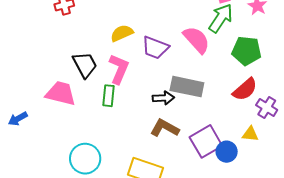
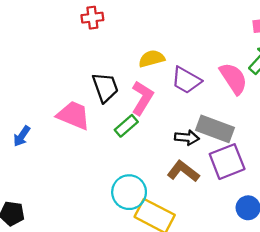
green rectangle: (108, 96) -> (126, 126), turned 35
blue arrow: (18, 119) -> (22, 136), turned -36
purple square: (206, 141) -> (227, 162), moved
cyan circle: (85, 159) -> (129, 192), moved

